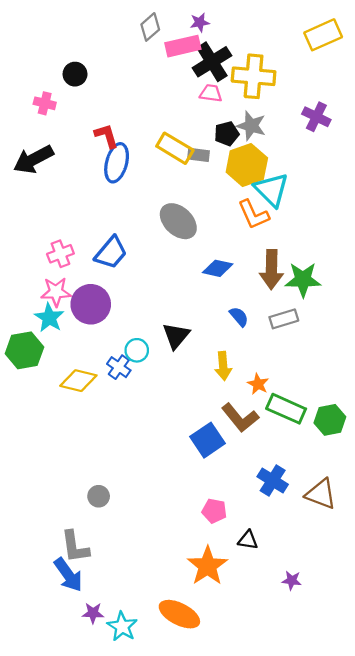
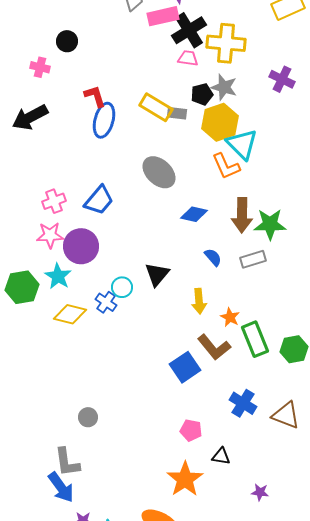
cyan star: (49, 318) -> (58, 276), moved
green rectangle: (286, 409) -> (255, 339), turned 44

